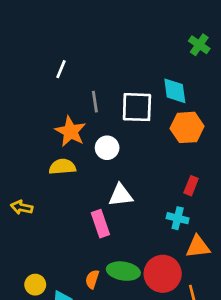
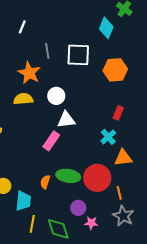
cyan diamond: (175, 91) -> (106, 28), moved, turned 30
white circle: (107, 148) -> (56, 96), moved
cyan cross: (178, 218) -> (108, 137), turned 35
pink rectangle: (100, 224) -> (51, 141), turned 54

